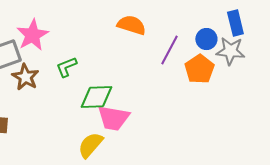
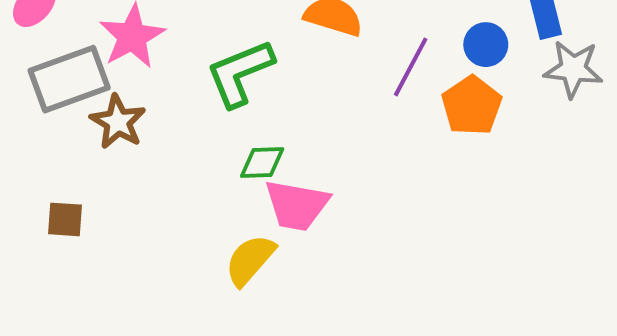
gray star: (230, 51) -> (573, 69), moved
green L-shape: (66, 67) -> (240, 73), moved, size x1.6
green diamond: (96, 97) -> (262, 162), size x0.7

